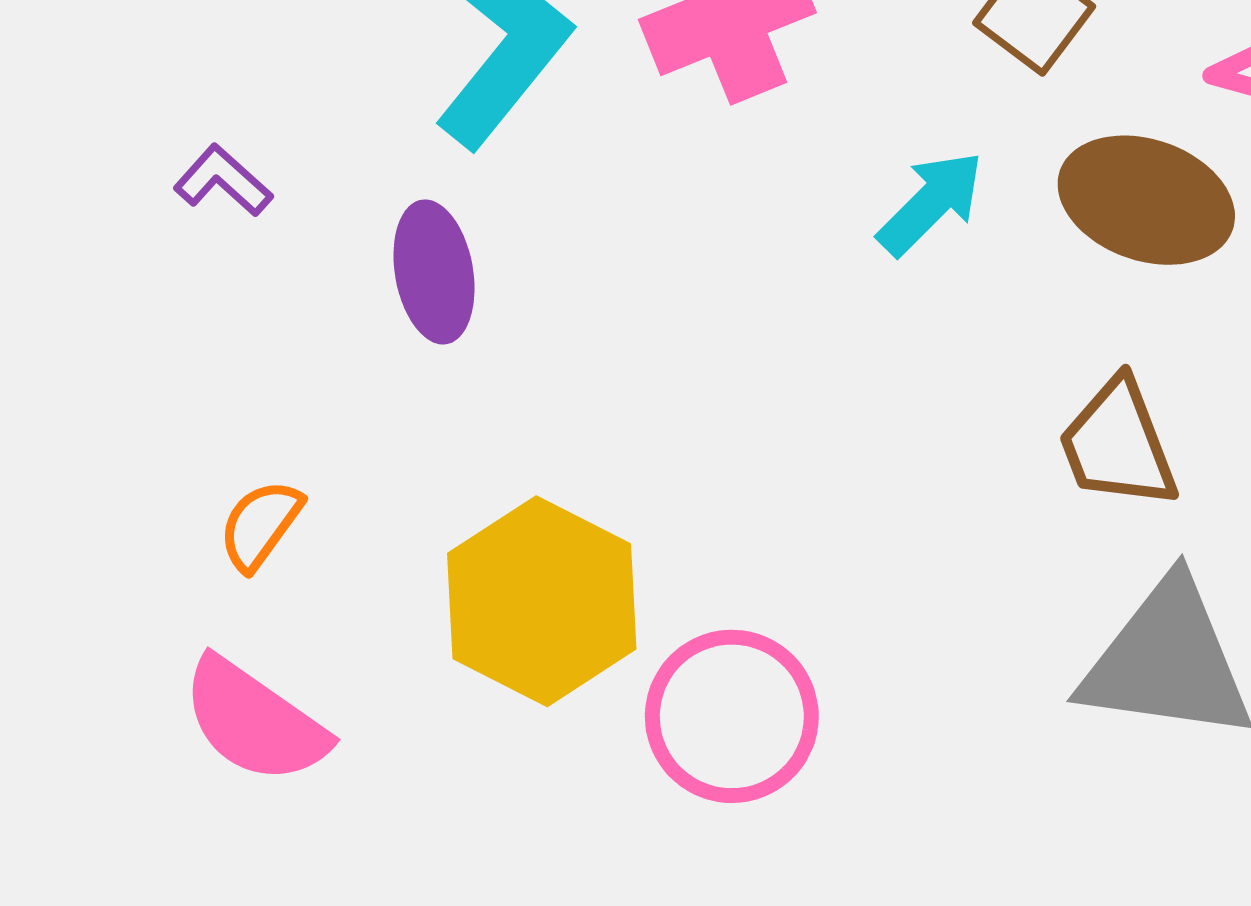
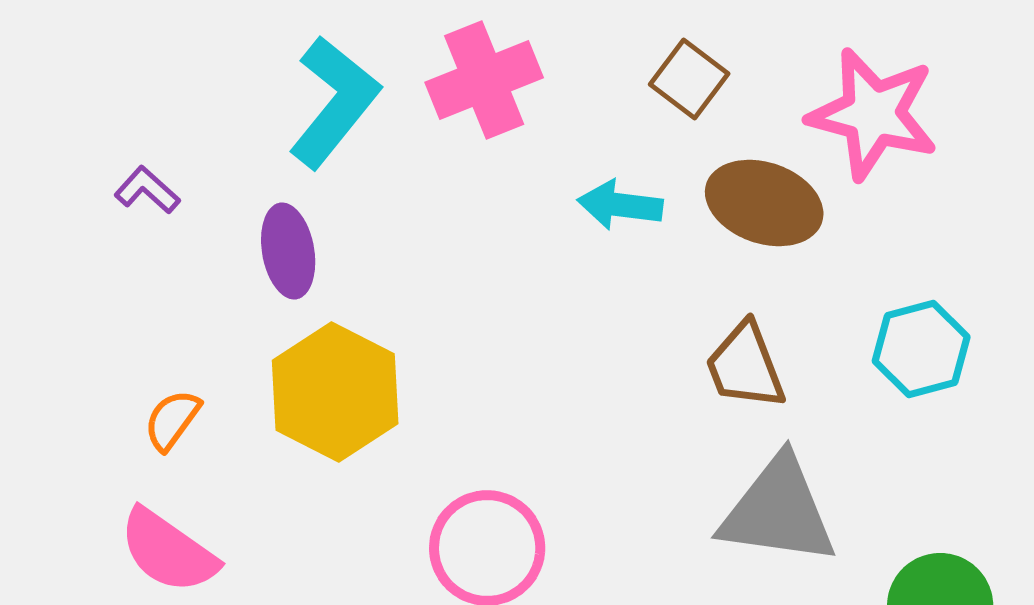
cyan arrow: (931, 203) -> (620, 205), turned -128
yellow hexagon: (542, 601) -> (335, 392), moved

